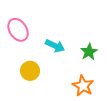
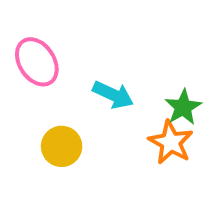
orange star: (83, 86) -> (171, 142), moved

